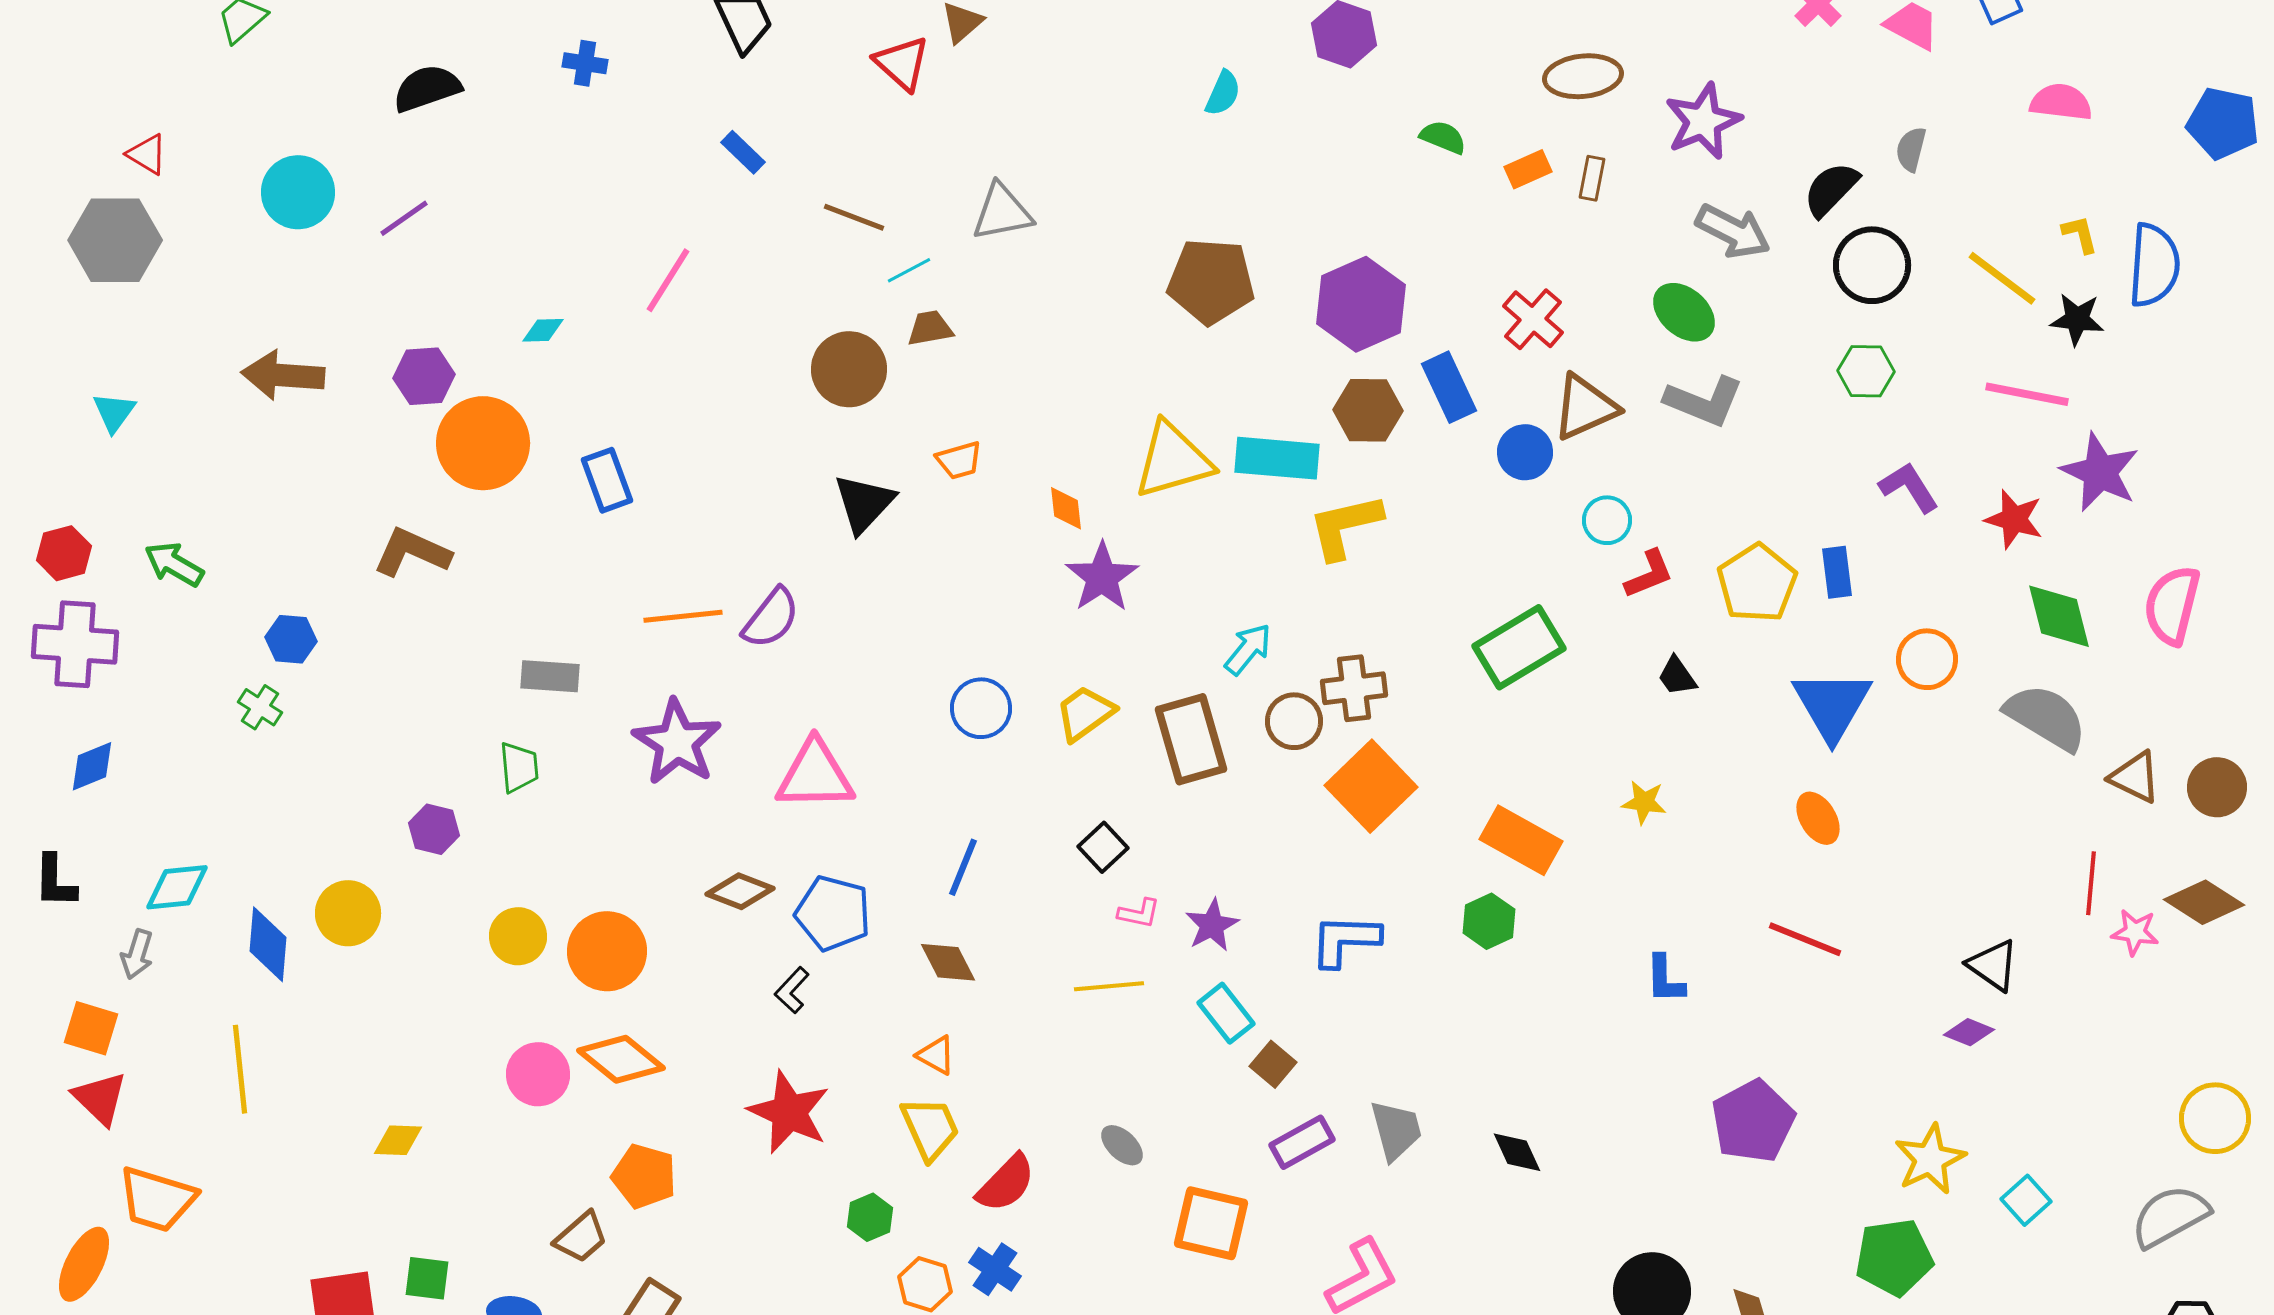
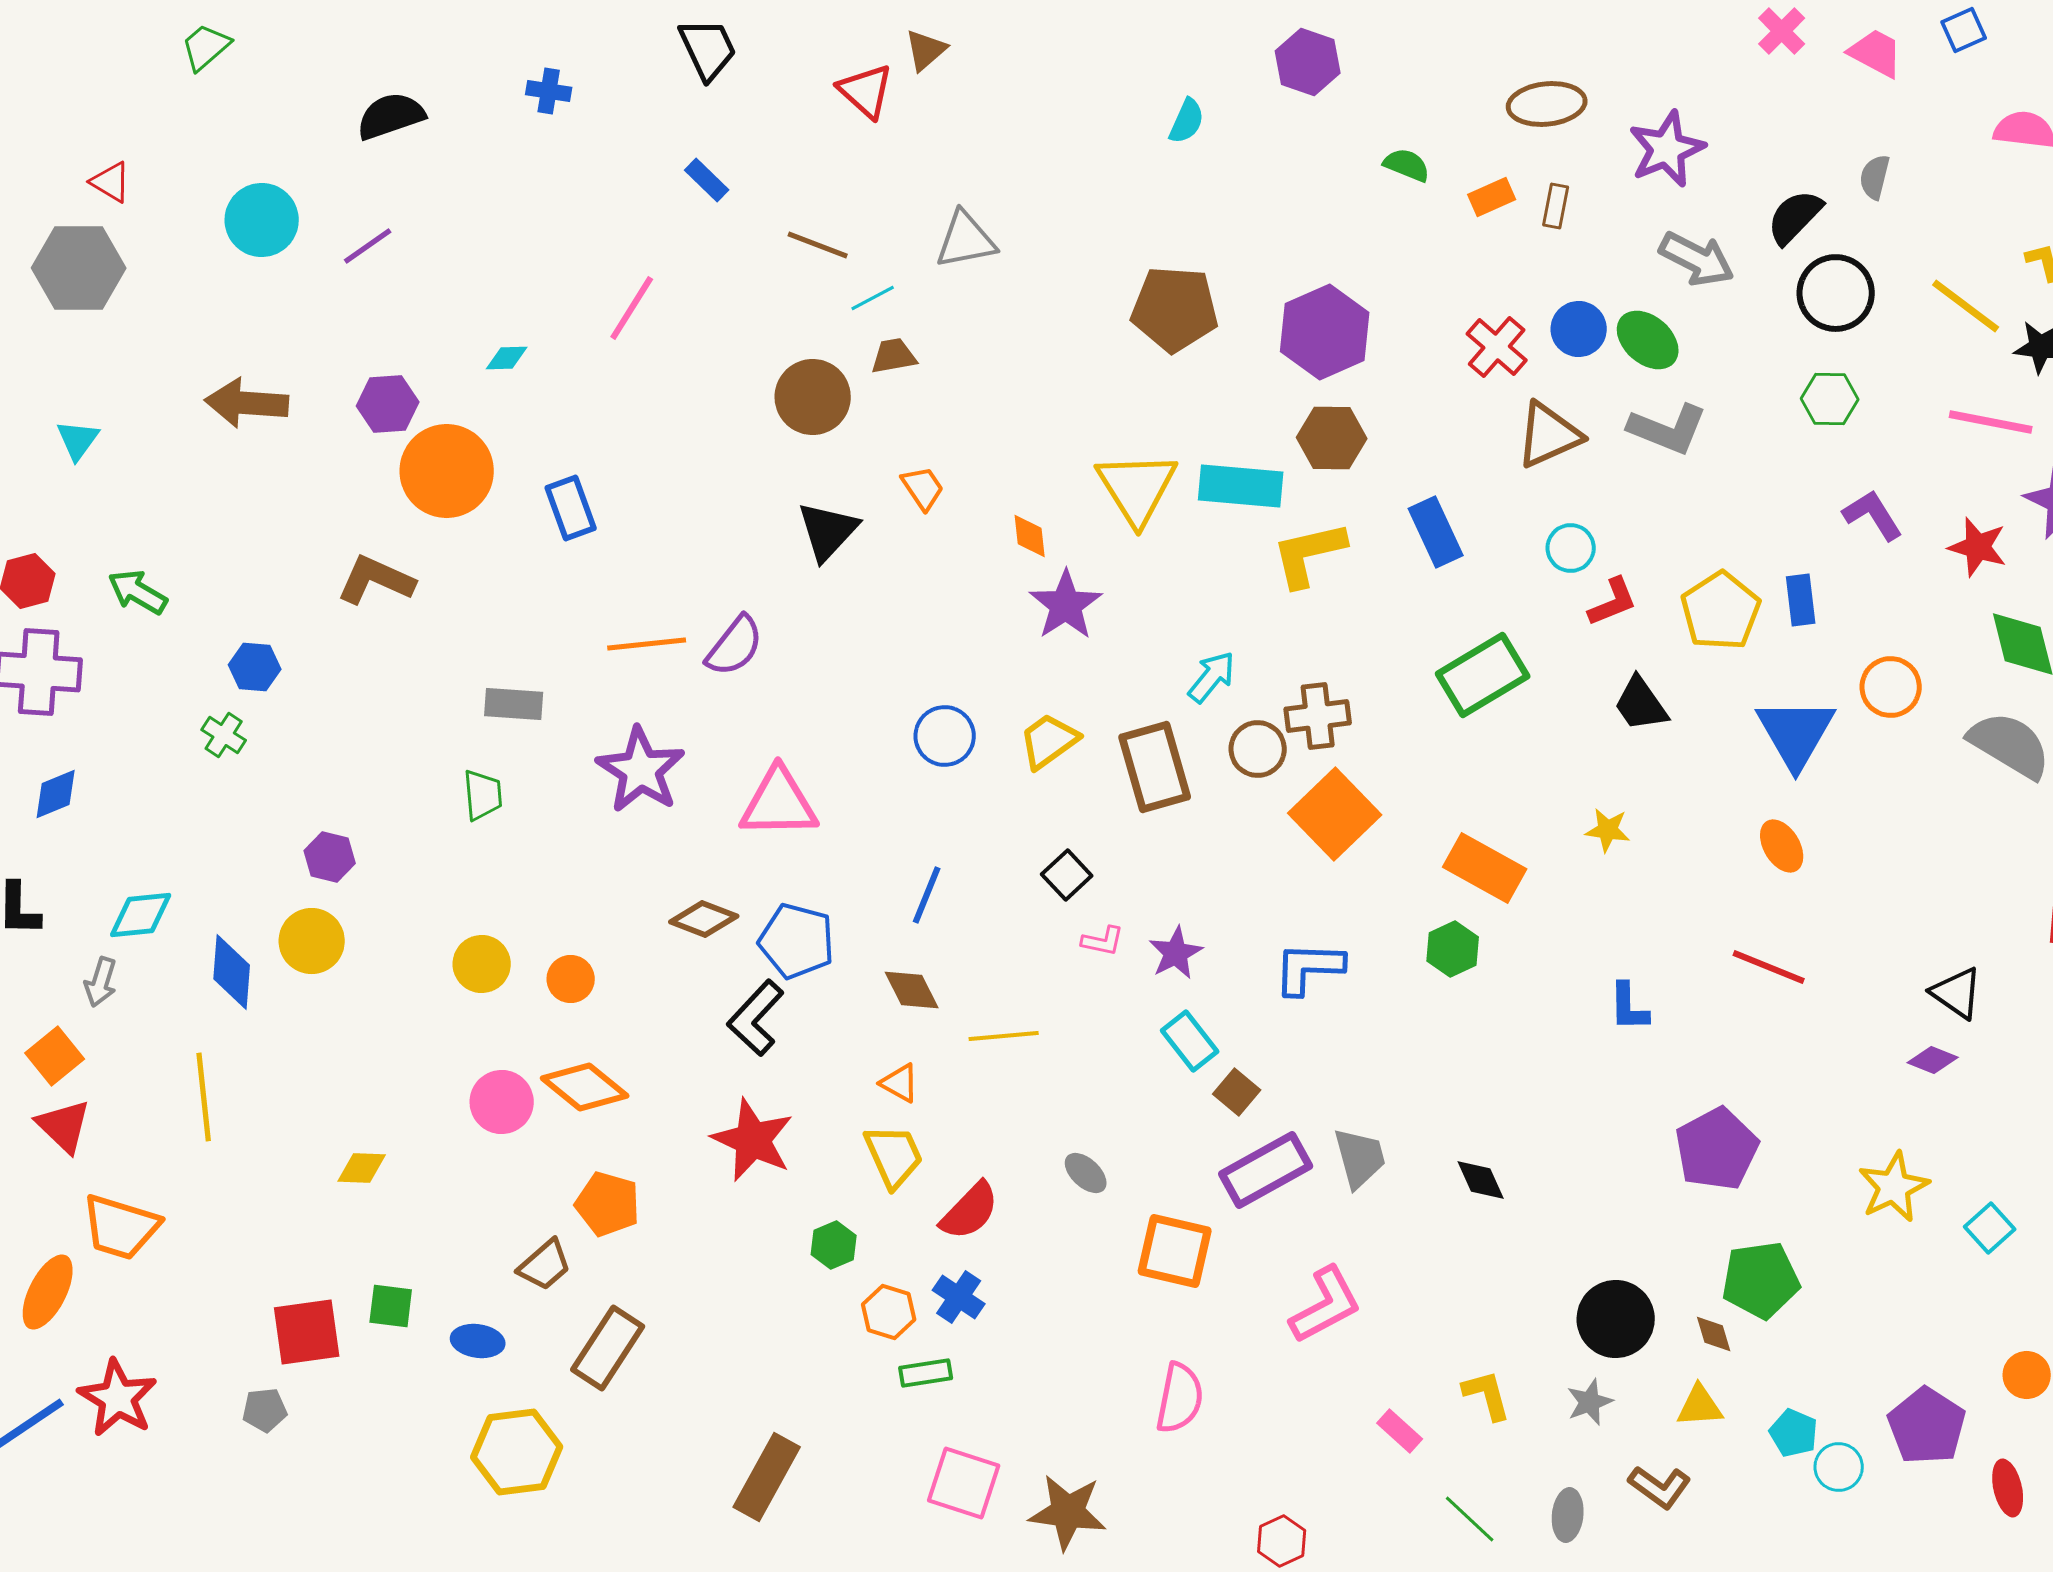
blue rectangle: (1449, 387) -> (1436, 532), moved
blue circle: (1525, 452) -> (1579, 329), moved
orange trapezoid: (959, 460) -> (923, 488), turned -108
yellow triangle: (1173, 460) -> (1137, 488), turned -46
black trapezoid: (1677, 676) -> (1641, 704), size x1.4
purple hexagon: (434, 829) -> (330, 857), moved
orange circle: (607, 951) -> (571, 979), size x0.6
yellow line: (1109, 986) -> (1004, 1036), moved
black L-shape: (792, 990) -> (756, 1018), size x1.6
orange square: (91, 1028) -> (55, 1056), turned 34
purple rectangle: (1302, 1142) -> (1266, 1170), size x1.4
green pentagon: (1894, 1257) -> (1761, 1280), moved

